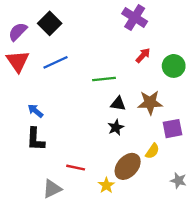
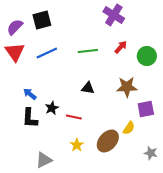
black square: (50, 23) -> (42, 20), turned 30
green line: (104, 79) -> (88, 51), moved
black triangle: (118, 104) -> (88, 88), moved
black star: (116, 127) -> (52, 108), moved
red line: (76, 168) -> (74, 117), moved
yellow star: (106, 185) -> (77, 145), moved

